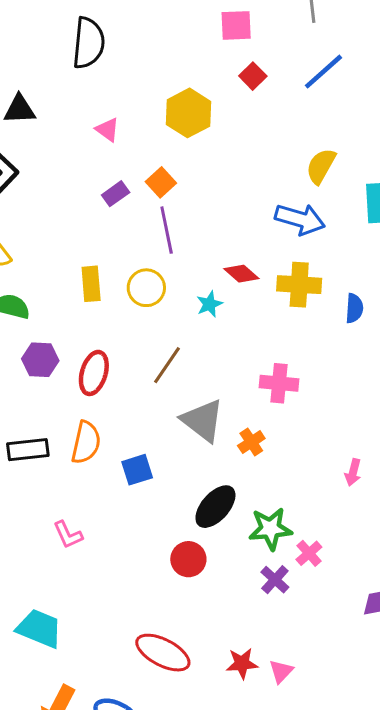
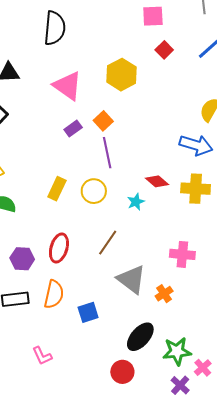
pink triangle: (108, 130) -> (68, 86), size x1.8
yellow rectangle: (91, 284) -> (57, 189), turned 30
purple hexagon: (40, 360) -> (22, 259), moved

